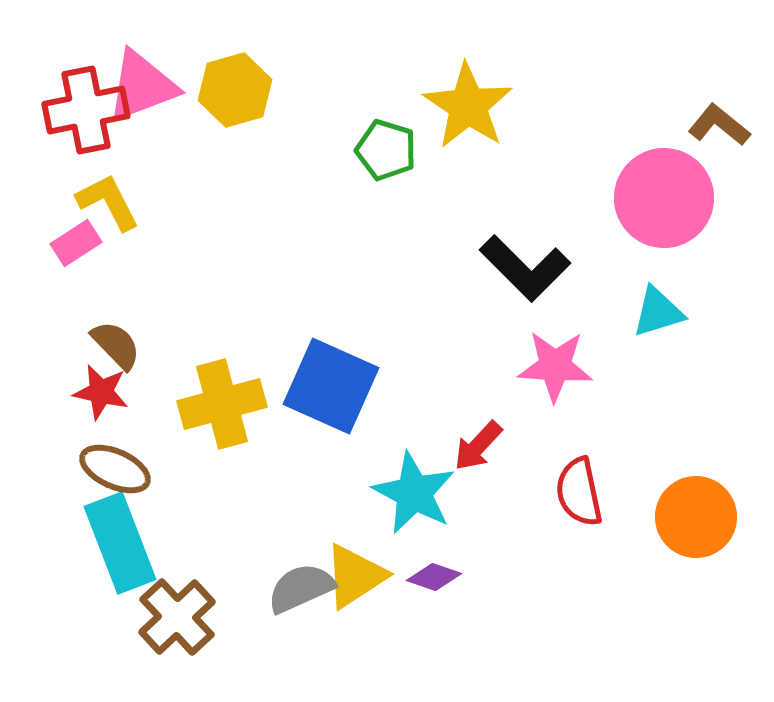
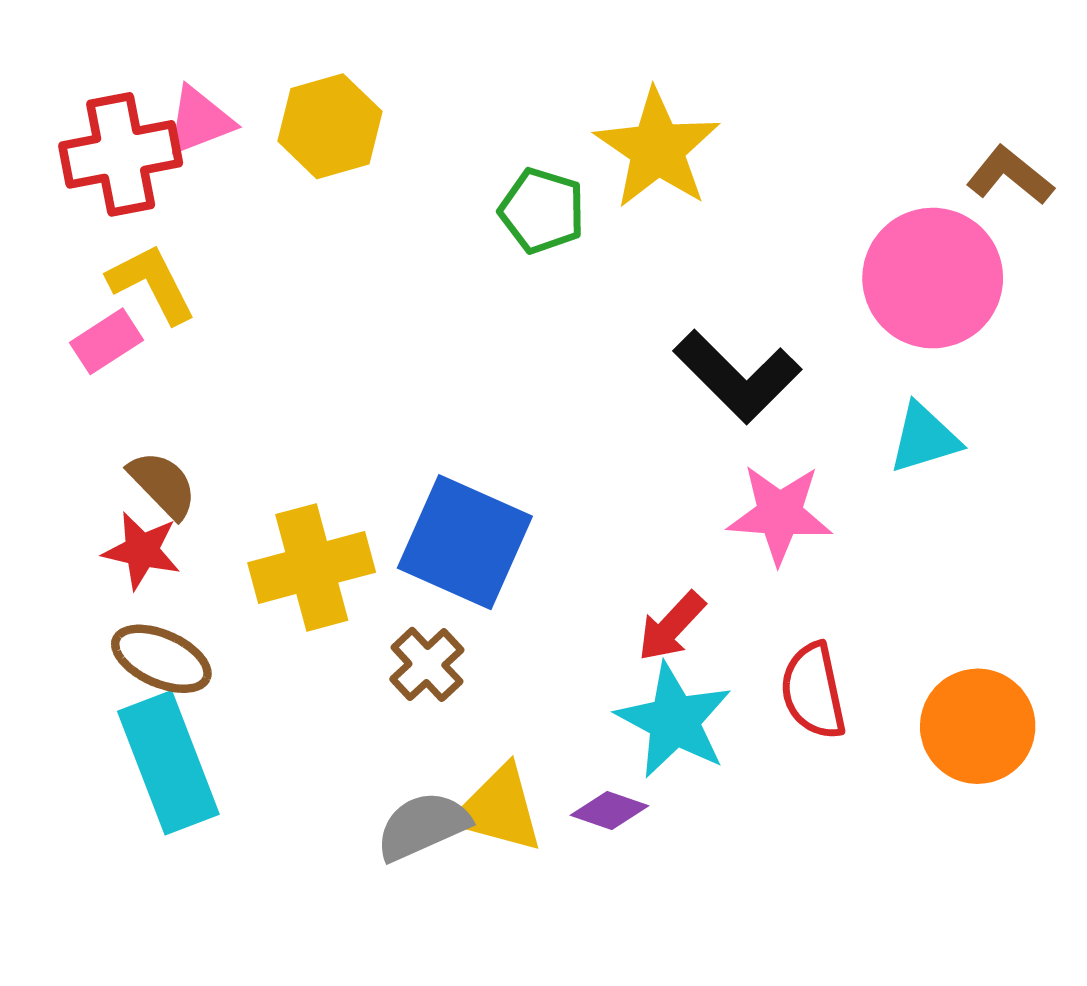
pink triangle: (142, 86) -> (199, 121), size x0.7
cyan star: (414, 493) -> (674, 721), moved
yellow triangle: (355, 576) -> (499, 809), turned 48
brown cross: (177, 617) -> (427, 664), moved, size x0.7

